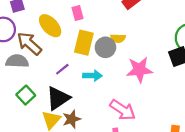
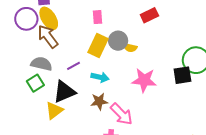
yellow ellipse: (50, 26) -> (49, 18), moved
gray circle: (105, 47) -> (118, 41), moved
gray semicircle: (17, 61) -> (41, 64), moved
brown star: (72, 119) -> (99, 101), moved

